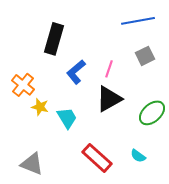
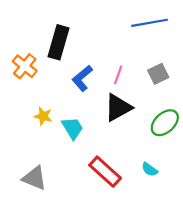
gray square: (145, 56) -> (158, 74), moved
orange cross: (23, 85) -> (25, 66), moved

